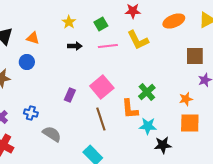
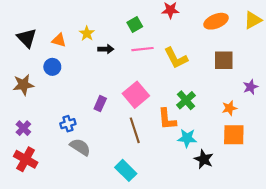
yellow star: (69, 22) -> (87, 33), moved
yellow L-shape: (138, 40) -> (176, 58), moved
brown square: (195, 56) -> (224, 60), moved
blue cross: (31, 113) -> (68, 124), moved, turned -32
black star: (163, 145) -> (204, 159), turned 30

